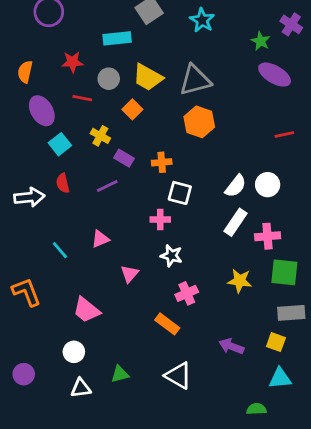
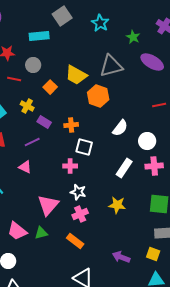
green star: (261, 41) -> (133, 37), moved
yellow trapezoid: (148, 77) -> (76, 75), moved
gray triangle: (195, 80) -> (111, 66), moved
white semicircle: (236, 186) -> (120, 128), moved
pink cross: (268, 236) -> (154, 166), moved
pink triangle: (100, 239) -> (25, 167), moved, turned 48
pink triangle: (130, 274) -> (48, 205), size x1.6
yellow star: (240, 281) -> (117, 205), moved
pink cross: (187, 293) -> (80, 214), moved
green triangle: (120, 374) -> (41, 233), moved

